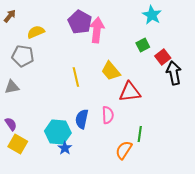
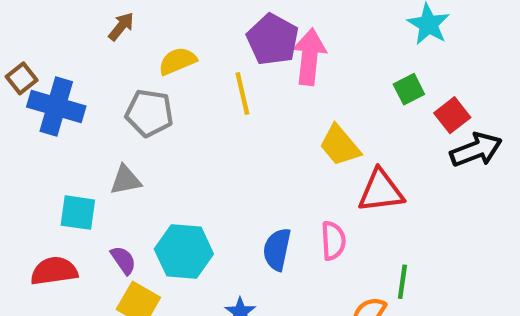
black arrow: (174, 73) -> (476, 150), turned 80
yellow line: (76, 77) -> (242, 94), moved
cyan hexagon: (58, 132) -> (184, 251), moved

